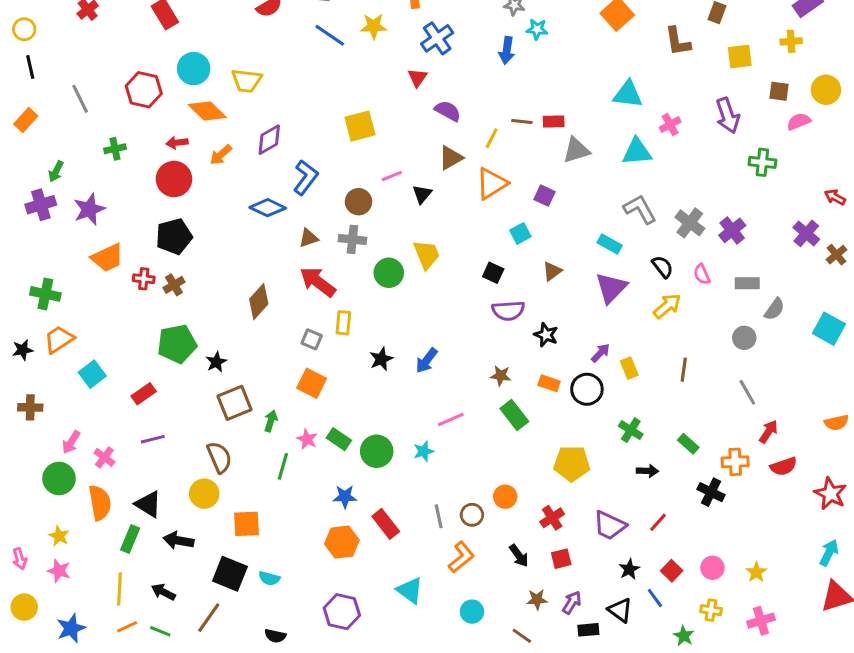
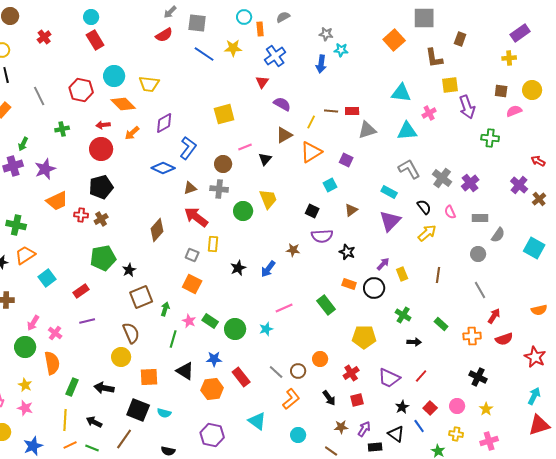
yellow square: (740, 56) -> (450, 85), moved
brown star: (501, 376) -> (293, 250), moved
black cross: (711, 492) -> (478, 377), moved
black triangle: (148, 504) -> (185, 371), moved
gray line: (439, 516) -> (276, 372), turned -35

